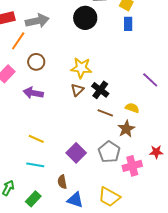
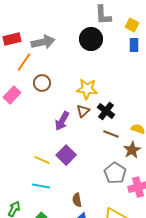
purple arrow: (33, 93) -> (62, 121), moved, turned -72
purple square: (76, 153) -> (66, 155), moved
brown semicircle: (62, 182) -> (77, 200), moved

